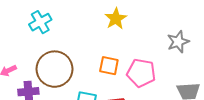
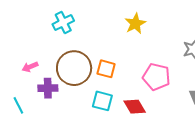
orange square: (109, 66) -> (106, 69), moved

